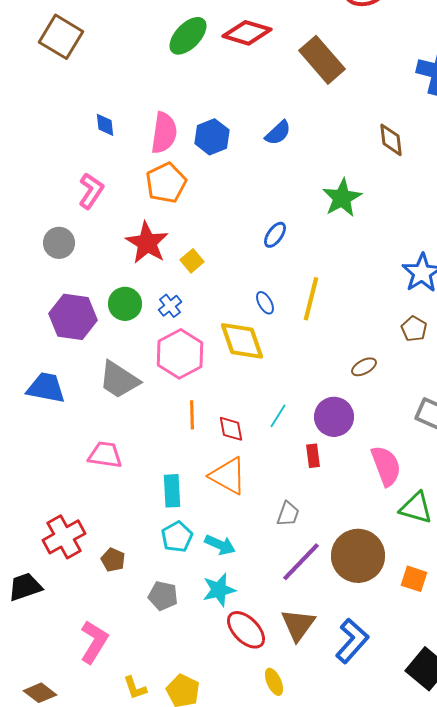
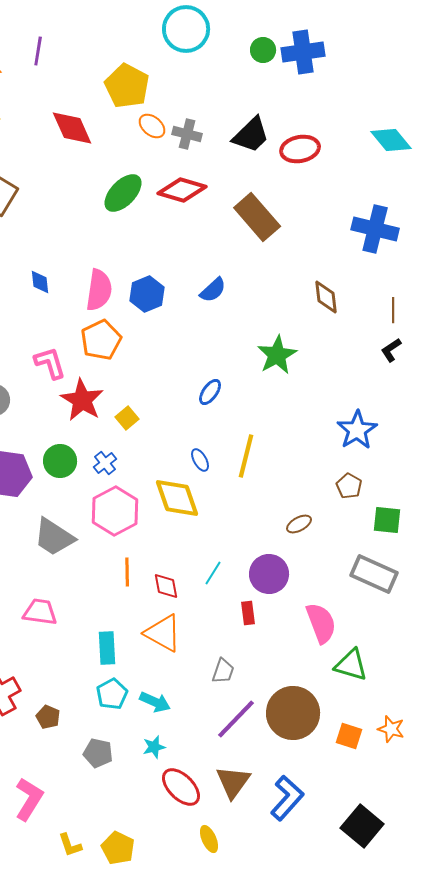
pink L-shape: (91, 191) -> (50, 363), moved, turned -51
cyan star: (219, 590) -> (154, 747), size x0.7

